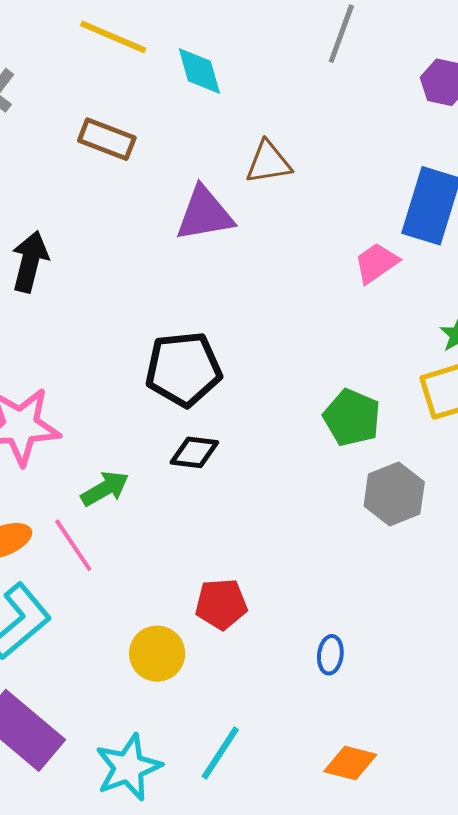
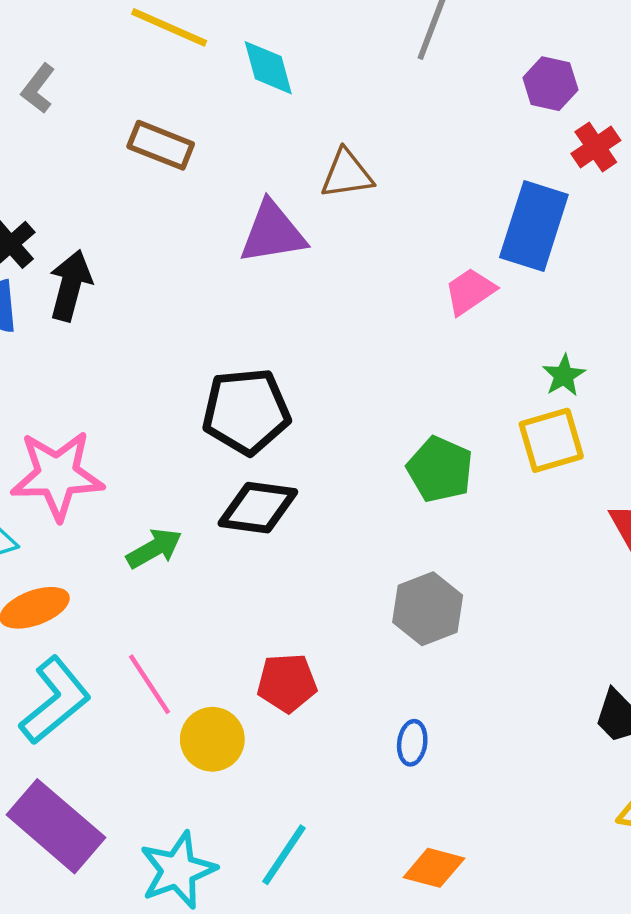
black diamond: (194, 452) -> (258, 508), size x1.4
gray hexagon: (394, 494) -> (428, 609), moved
pink line: (73, 545) -> (150, 684), moved

